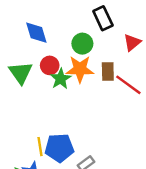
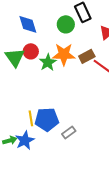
green circle: (82, 44) -> (66, 24), moved
red circle: (50, 65) -> (31, 51), moved
brown rectangle: (108, 71) -> (87, 56), turned 63

